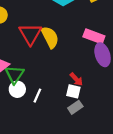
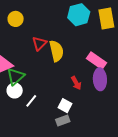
red triangle: (30, 34) -> (39, 43), size x0.7
red arrow: (76, 79) -> (76, 83), moved

